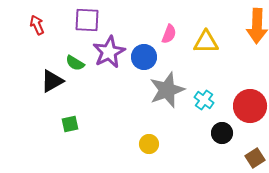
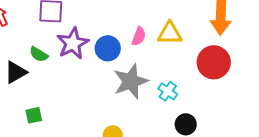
pink semicircle: (169, 34) -> (139, 36), moved
red circle: (250, 106) -> (214, 62), moved

